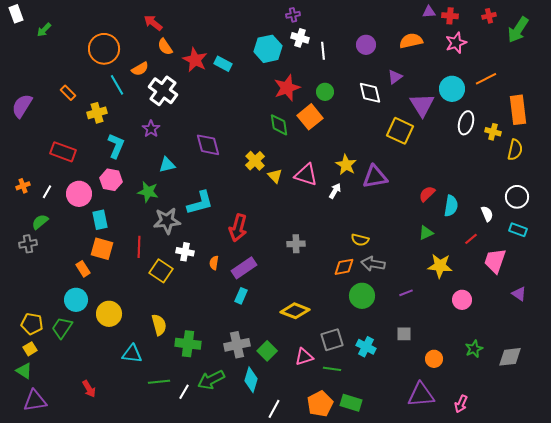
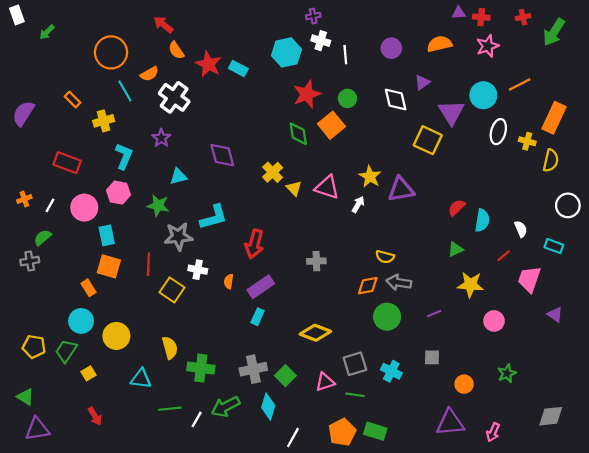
orange rectangle: (518, 110) -> (554, 118), turned 32
white circle: (517, 197) -> (568, 205), moved
yellow square: (30, 349) -> (89, 373), moved
gray diamond: (510, 357) -> (551, 416), moved

